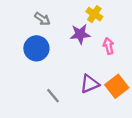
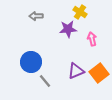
gray arrow: (42, 19) -> (36, 16), turned 144
blue circle: (36, 48) -> (31, 62), moved

